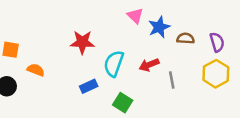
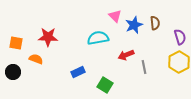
brown semicircle: (186, 38) -> (155, 23), moved, turned 80
red star: (82, 42) -> (48, 37), moved
cyan semicircle: (114, 64) -> (98, 38), moved, turned 60

